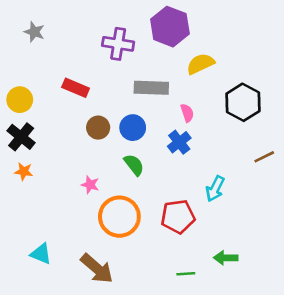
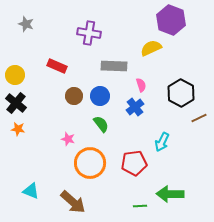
purple hexagon: (170, 27) -> (171, 20), moved
black hexagon: (243, 102) -> (181, 93), moved
green arrow: (226, 258) -> (170, 194), size x1.5

